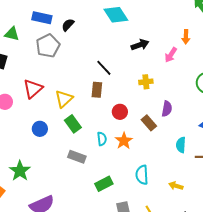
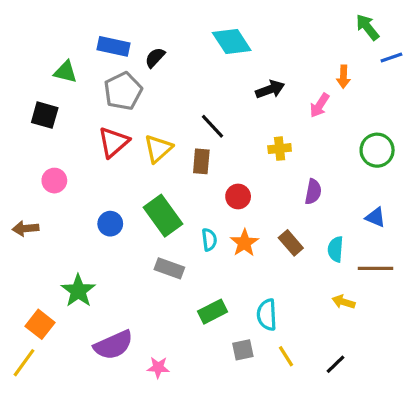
red triangle: (33, 89) -> (113, 142), moved
yellow triangle: (64, 99) -> (158, 149), moved
brown rectangle: (149, 123) -> (291, 243), moved
green rectangle: (73, 124) -> (163, 216), size x1.4
cyan semicircle: (142, 175) -> (267, 315), moved
yellow arrow: (176, 186) -> (343, 302), moved

